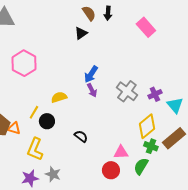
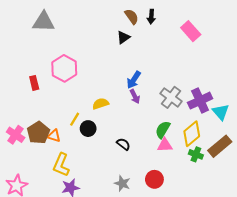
purple cross: (155, 94) -> (200, 101), size x1.6
yellow L-shape: (35, 149) -> (61, 165), moved
pink triangle: (121, 152) -> (165, 145), moved
green semicircle: (141, 166) -> (163, 130), moved
gray star: (53, 174) -> (122, 183), moved

